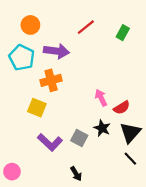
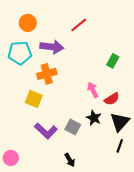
green rectangle: (123, 33) -> (113, 61), moved
cyan pentagon: (22, 58) -> (20, 53), turned -30
black line: (130, 159) -> (120, 146), turned 64

